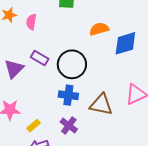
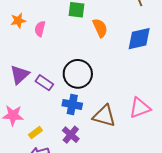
orange semicircle: (99, 29) -> (100, 28), moved, turned 78
blue diamond: (125, 43) -> (139, 39), moved
purple rectangle: (40, 58) -> (44, 83), moved

